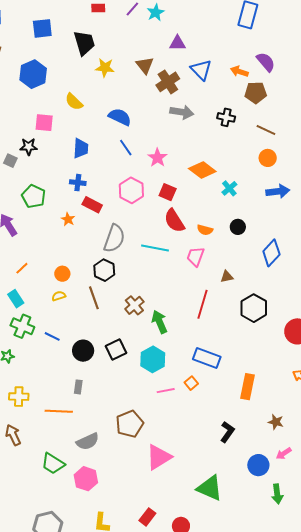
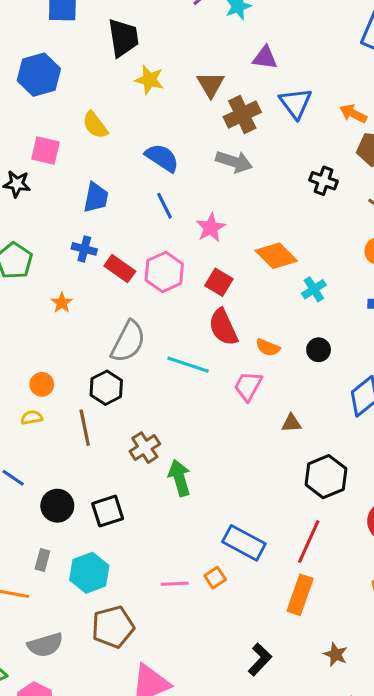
gray arrow: (182, 112) -> (234, 162), moved
red rectangle: (92, 205) -> (120, 269), moved
red line: (202, 304) -> (309, 542), moved
cyan hexagon: (153, 359) -> (89, 573), moved

